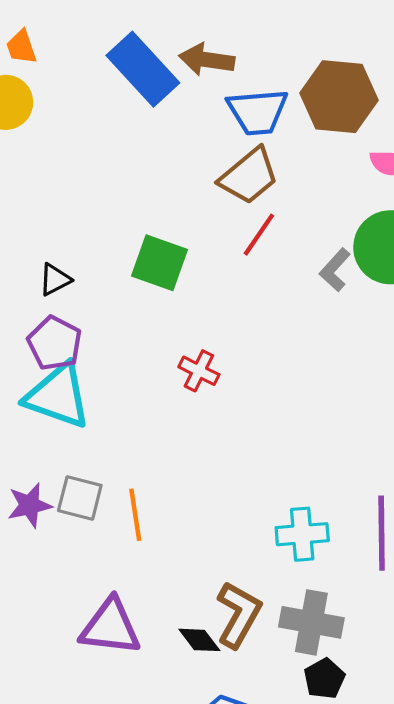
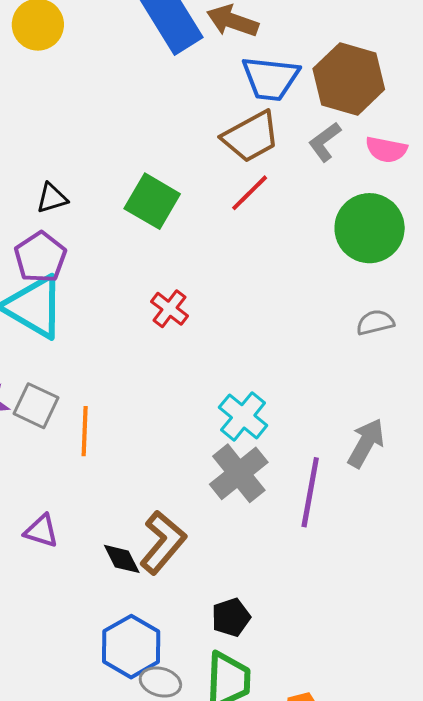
gray L-shape: (335, 270) -> (325, 142), moved
cyan cross: (302, 534) -> (243, 416), moved, turned 33
gray cross: (311, 622) -> (239, 473), moved, turned 30
purple triangle: (110, 627) -> (41, 531), size x0.6

